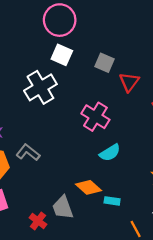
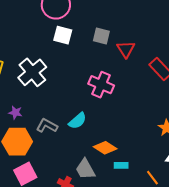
white cross: (40, 87) -> (32, 72), moved
cyan semicircle: (110, 153) -> (78, 121), moved
cyan rectangle: (112, 201) -> (121, 165), moved

